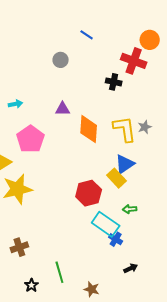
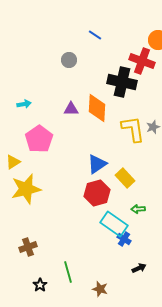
black cross: (114, 82) -> (122, 82), size x1.8
orange diamond: (89, 129) -> (97, 108), moved
blue triangle: (125, 164) -> (97, 164), moved

